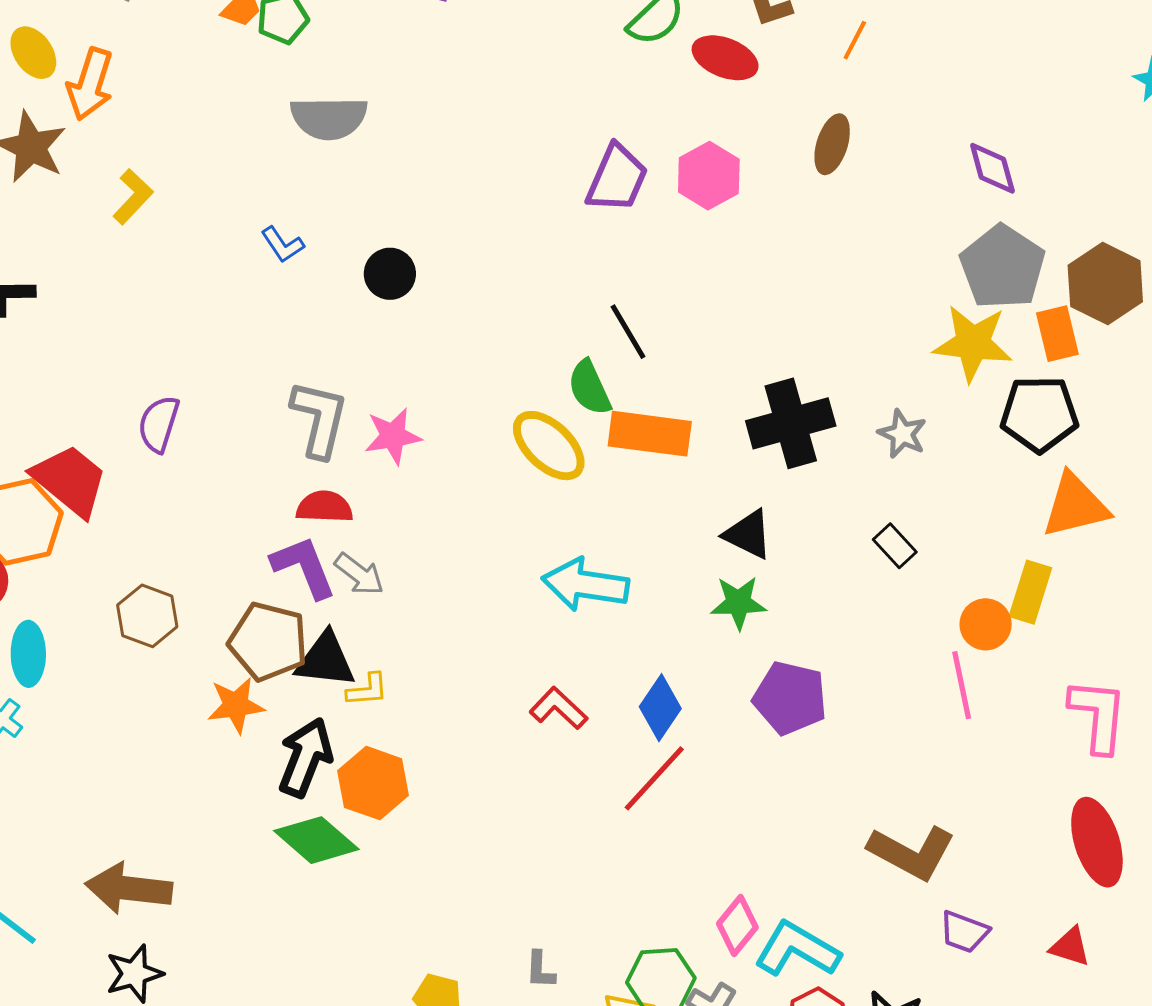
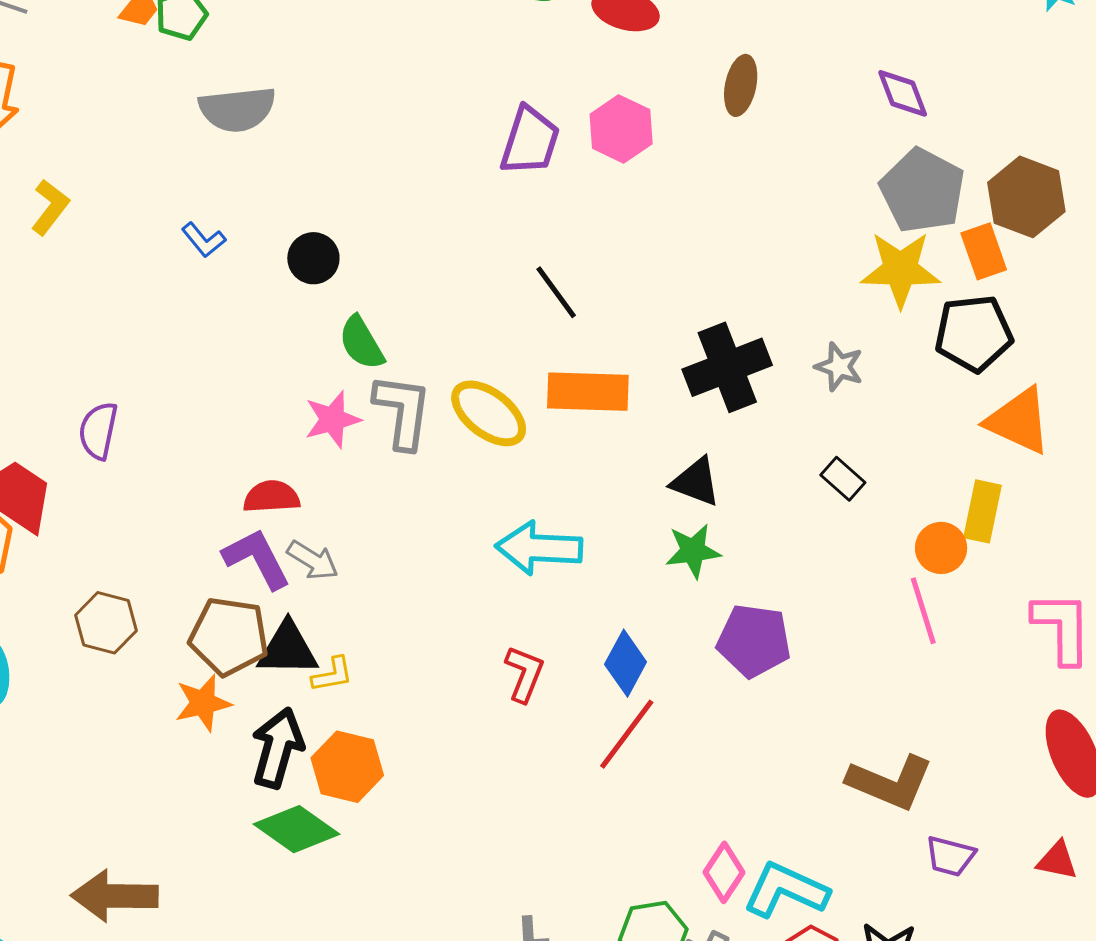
green semicircle: (589, 388) -> (361, 343), moved
gray L-shape: (319, 419) -> (403, 411), moved
orange triangle: (1075, 506) -> (1019, 421), turned 44
red L-shape: (559, 708) -> (524, 674), turned 74

